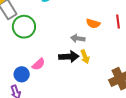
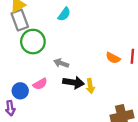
orange semicircle: (93, 23) -> (113, 58), moved
gray arrow: (78, 38) -> (61, 63), moved

